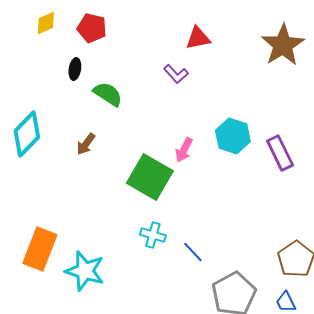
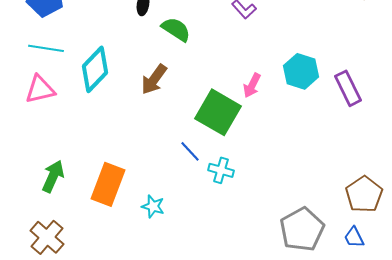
brown arrow: (86, 144) -> (154, 79), size x1.4
blue line: (193, 252) -> (190, 151), moved
cyan star: (85, 271) -> (153, 206), size x0.6

